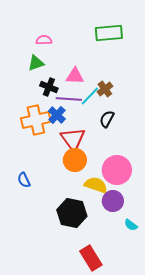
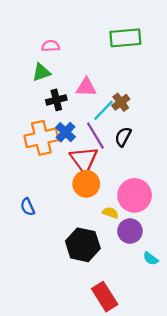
black cross: (49, 87) -> (56, 100), turned -36
purple line: (69, 99) -> (95, 136), moved, turned 55
yellow semicircle: (96, 185) -> (110, 213), size x0.6

